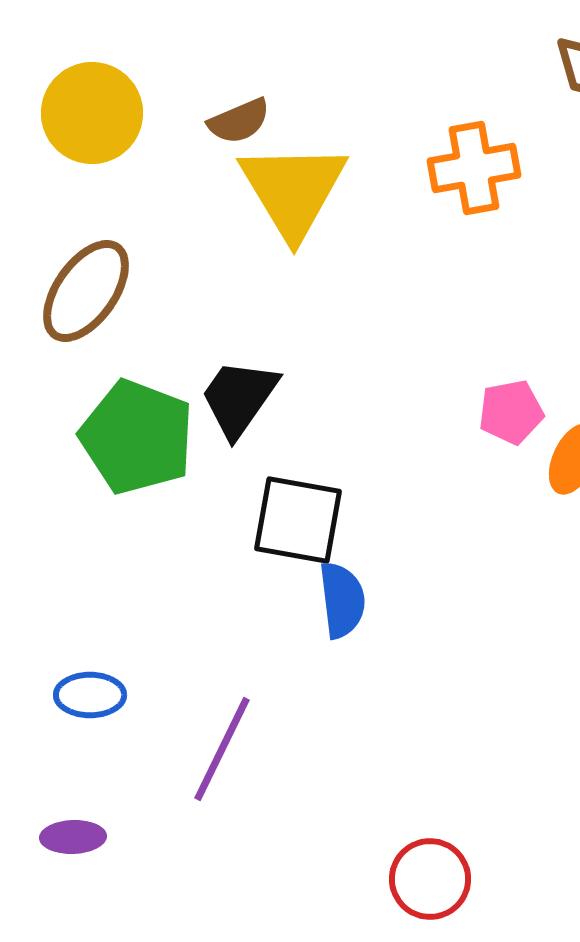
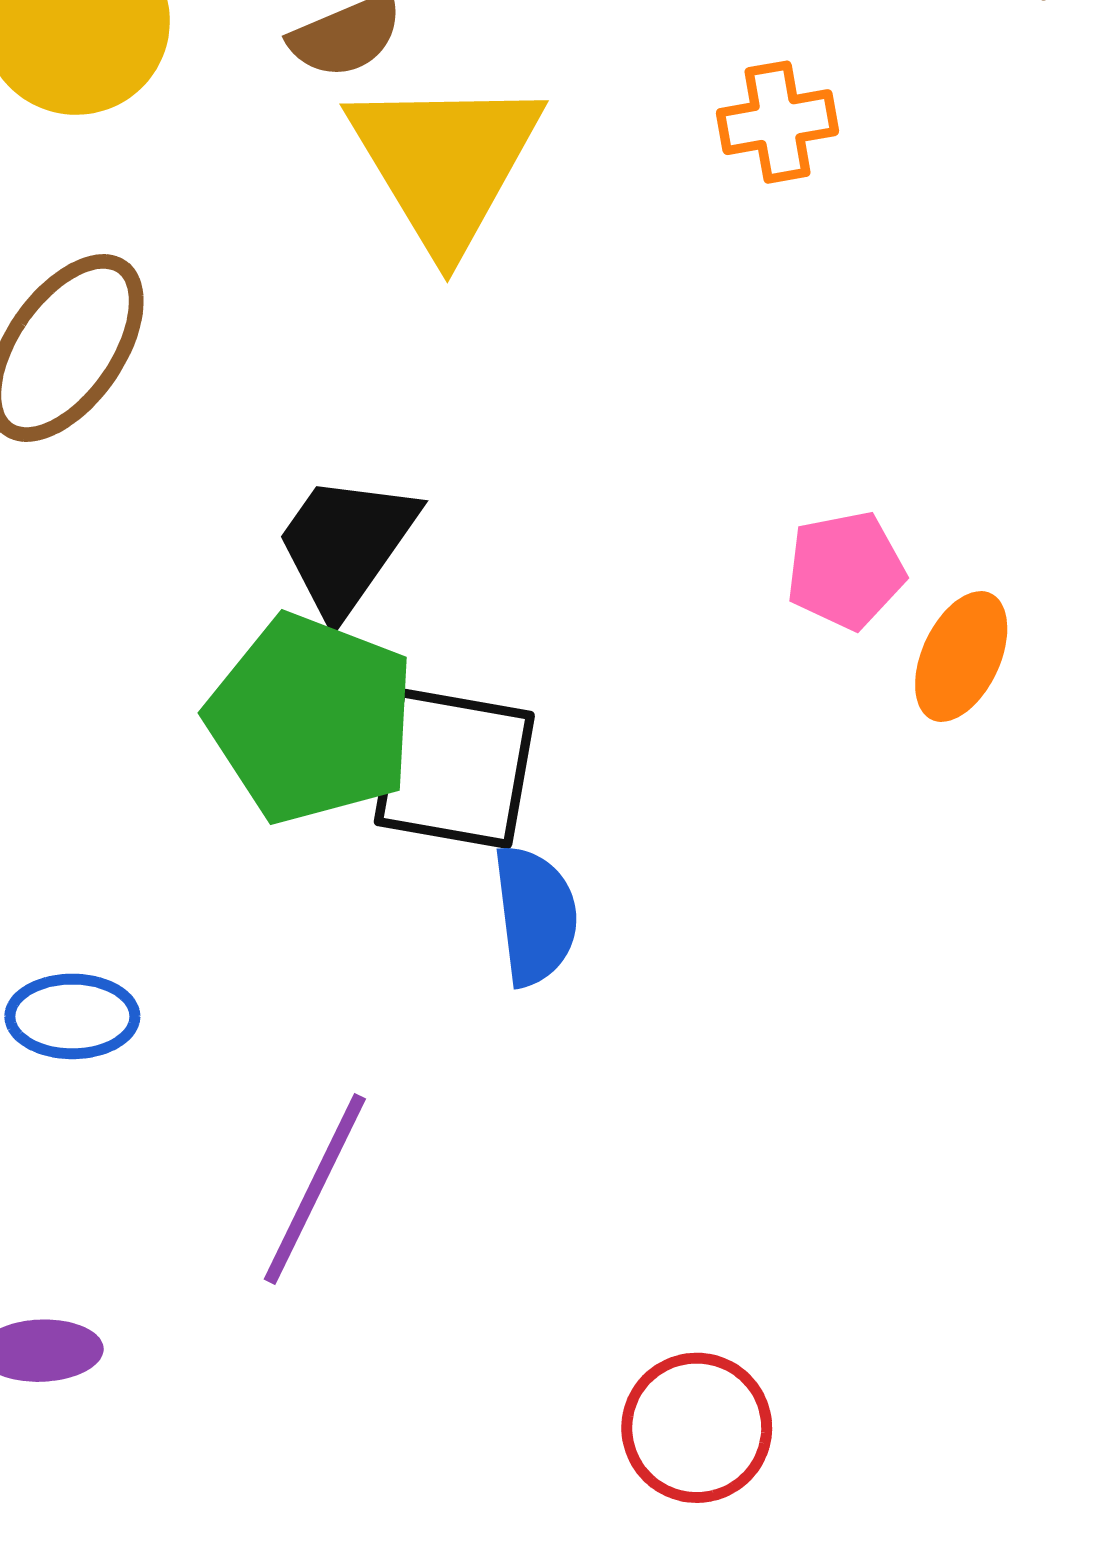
orange cross: (474, 168) -> (778, 122), size x0.7
green pentagon: (137, 437) -> (311, 719), moved
blue ellipse: (90, 695) -> (72, 1016), moved

